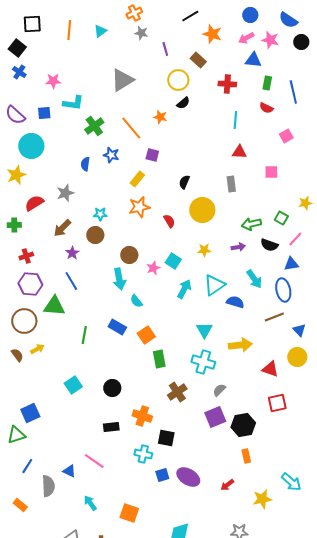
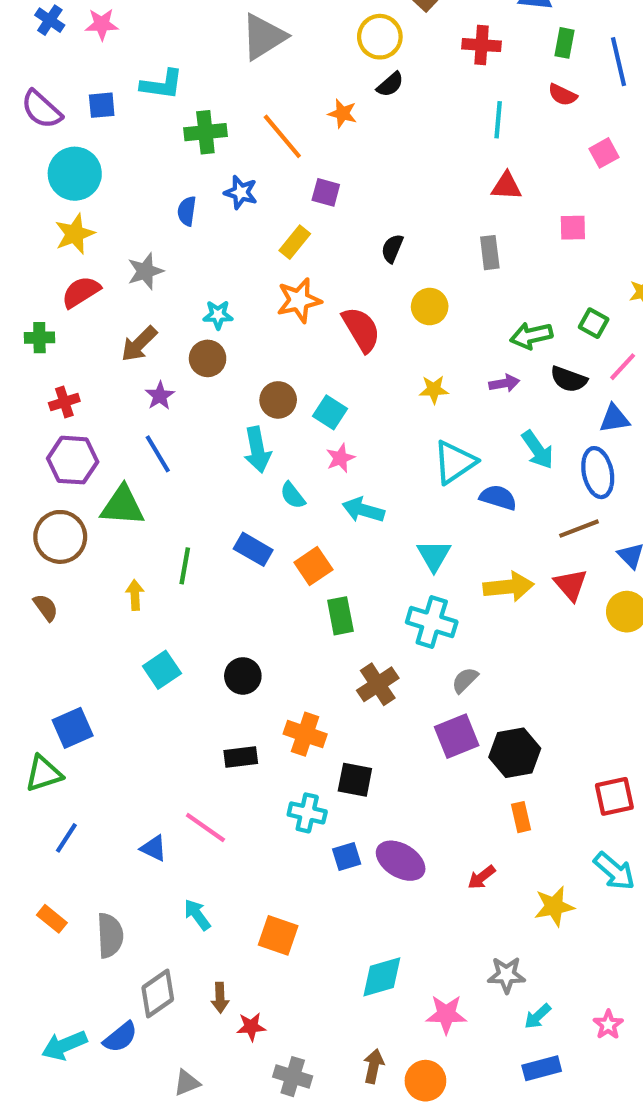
pink star: (53, 81) -> (102, 24), moved
green cross: (94, 126) -> (205, 132), turned 30
yellow star: (16, 175) -> (75, 234), moved
yellow circle: (202, 210) -> (430, 307), size x0.7
red semicircle: (169, 221) -> (361, 329), size x1.6
cyan square: (173, 261) -> (330, 412), moved
pink star: (153, 268) -> (340, 458), moved
cyan arrow: (184, 289) -> (363, 510), moved, turned -102
yellow arrow: (37, 349) -> (135, 595), moved, turned -64
red triangle: (270, 369) -> (571, 585), moved, turned 30
red square: (277, 403) -> (614, 796), moved
gray semicircle: (48, 486) -> (110, 935), moved

